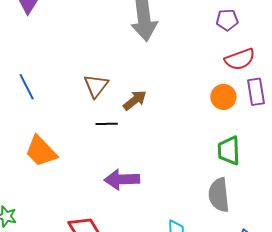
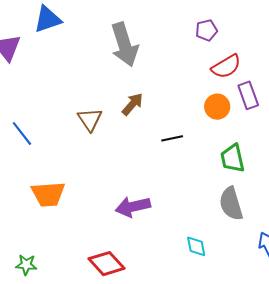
brown arrow: (135, 100) -> (133, 104), moved
black line: (107, 124) -> (172, 138), moved
orange trapezoid: (41, 151) -> (48, 194), turned -39

